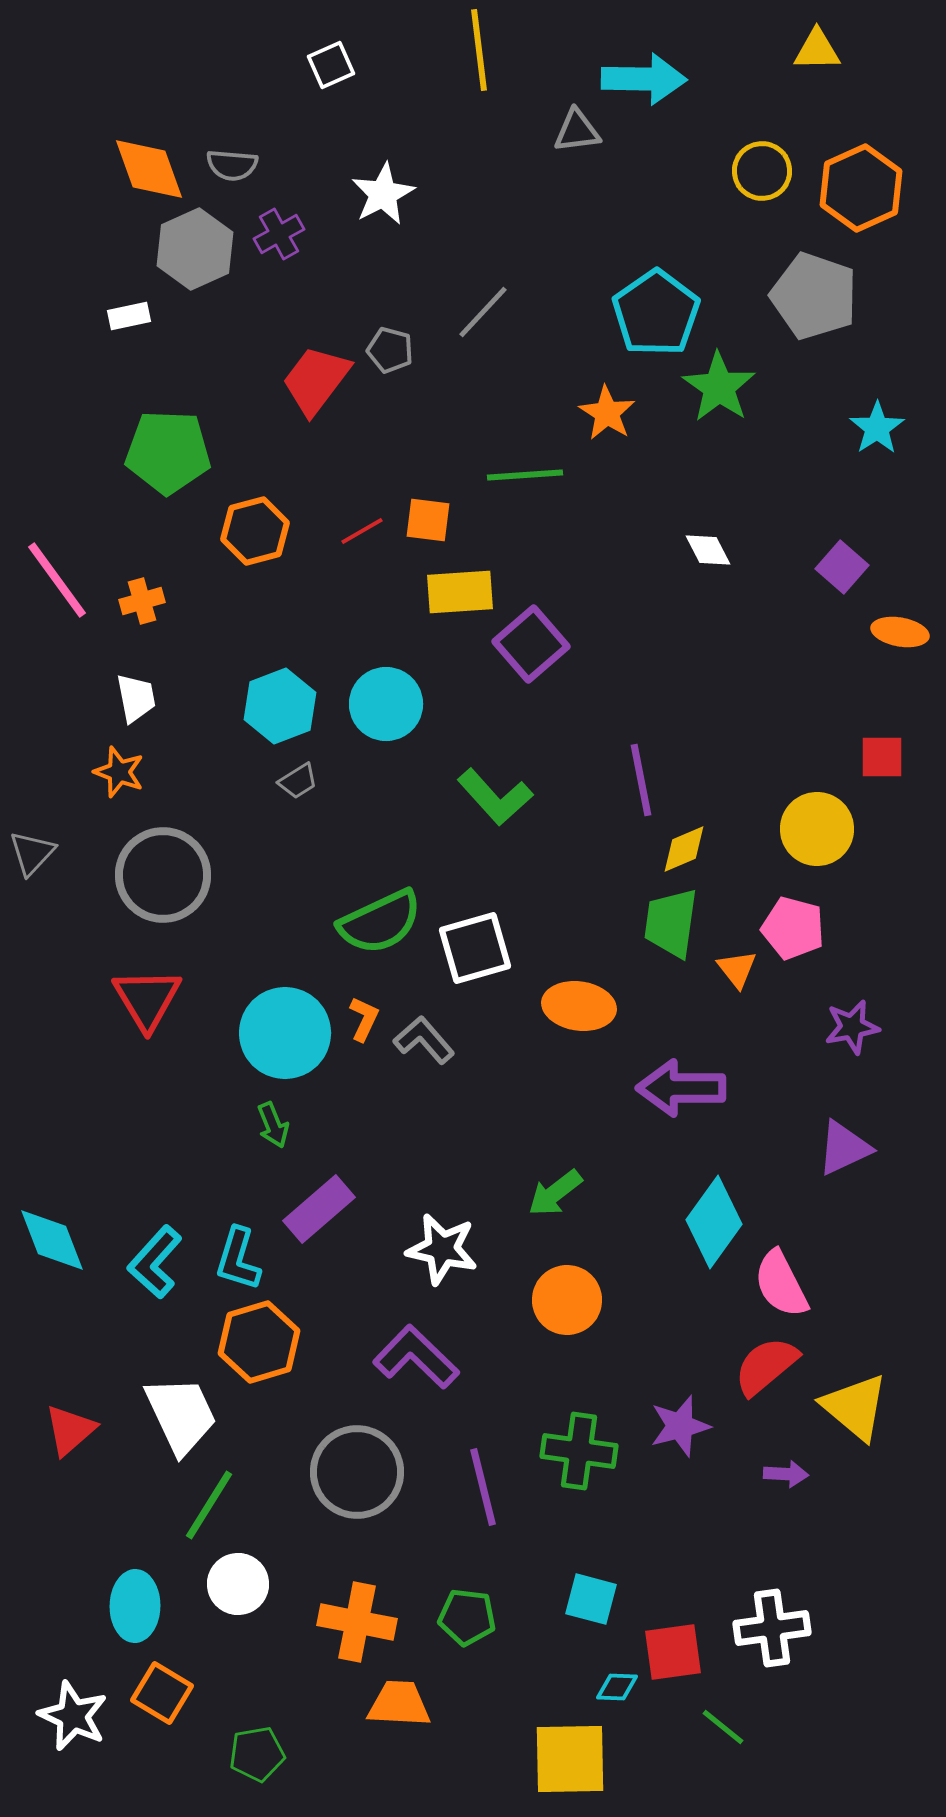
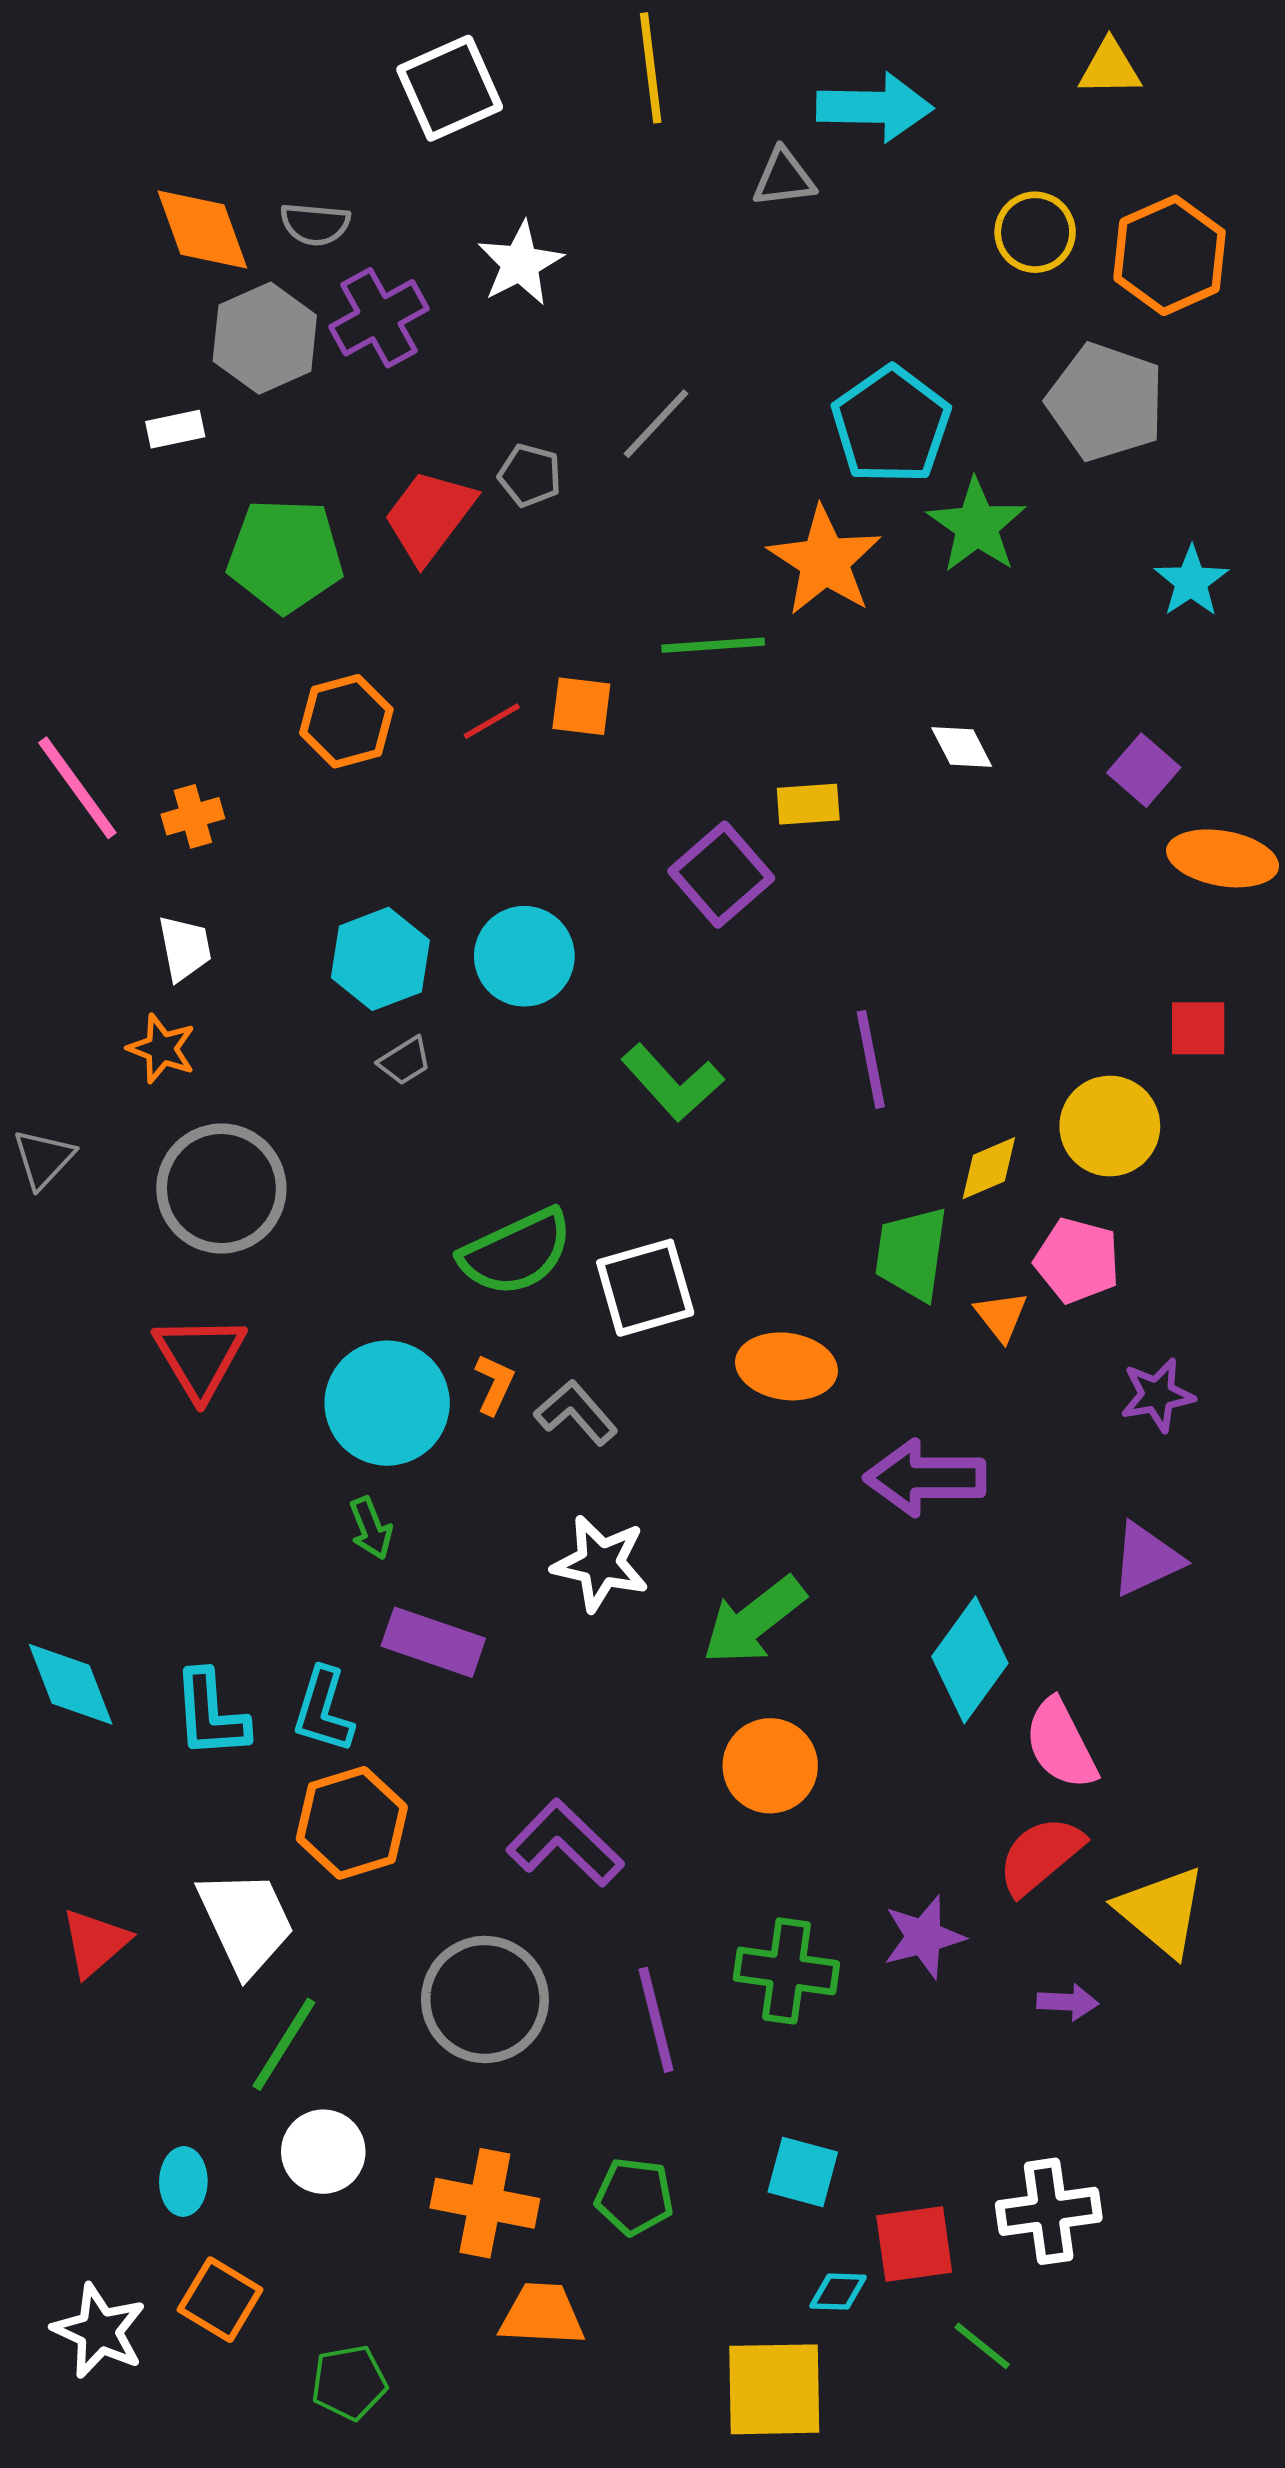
white square: (331, 65) -> (450, 88), size x1.6
purple cross: (279, 234) -> (379, 318), size x1.4
orange star: (607, 413) -> (825, 561), size x1.5
green pentagon: (168, 452) -> (285, 555), moved
yellow rectangle: (460, 592) -> (808, 804), moved, size x0.7
orange ellipse: (900, 632) -> (1223, 858), size x1.4
yellow diamond: (684, 849) -> (989, 1168), moved
green arrow: (555, 1193) -> (754, 1620), size x1.4
purple rectangle: (319, 1209) -> (433, 1642), turned 60
white star: (442, 1249) -> (600, 1563), moved
cyan L-shape: (155, 1262) -> (211, 1714), turned -46
cyan ellipse: (135, 1606) -> (183, 2181), size x0.7

